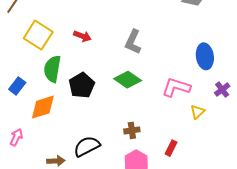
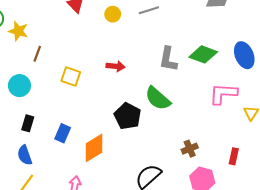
yellow square: (38, 35) -> (71, 77), size x0.7
green semicircle: (52, 69) -> (158, 98), moved, turned -44
green diamond: (128, 80) -> (203, 54), moved

